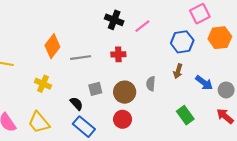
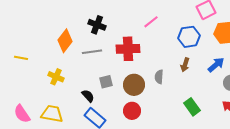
black cross: (114, 20) -> (97, 25), moved
red cross: (118, 54) -> (128, 49), size x1.6
blue arrow: (204, 83) -> (216, 65), moved, turned -78
yellow trapezoid: (39, 122) -> (52, 114), turned 140

